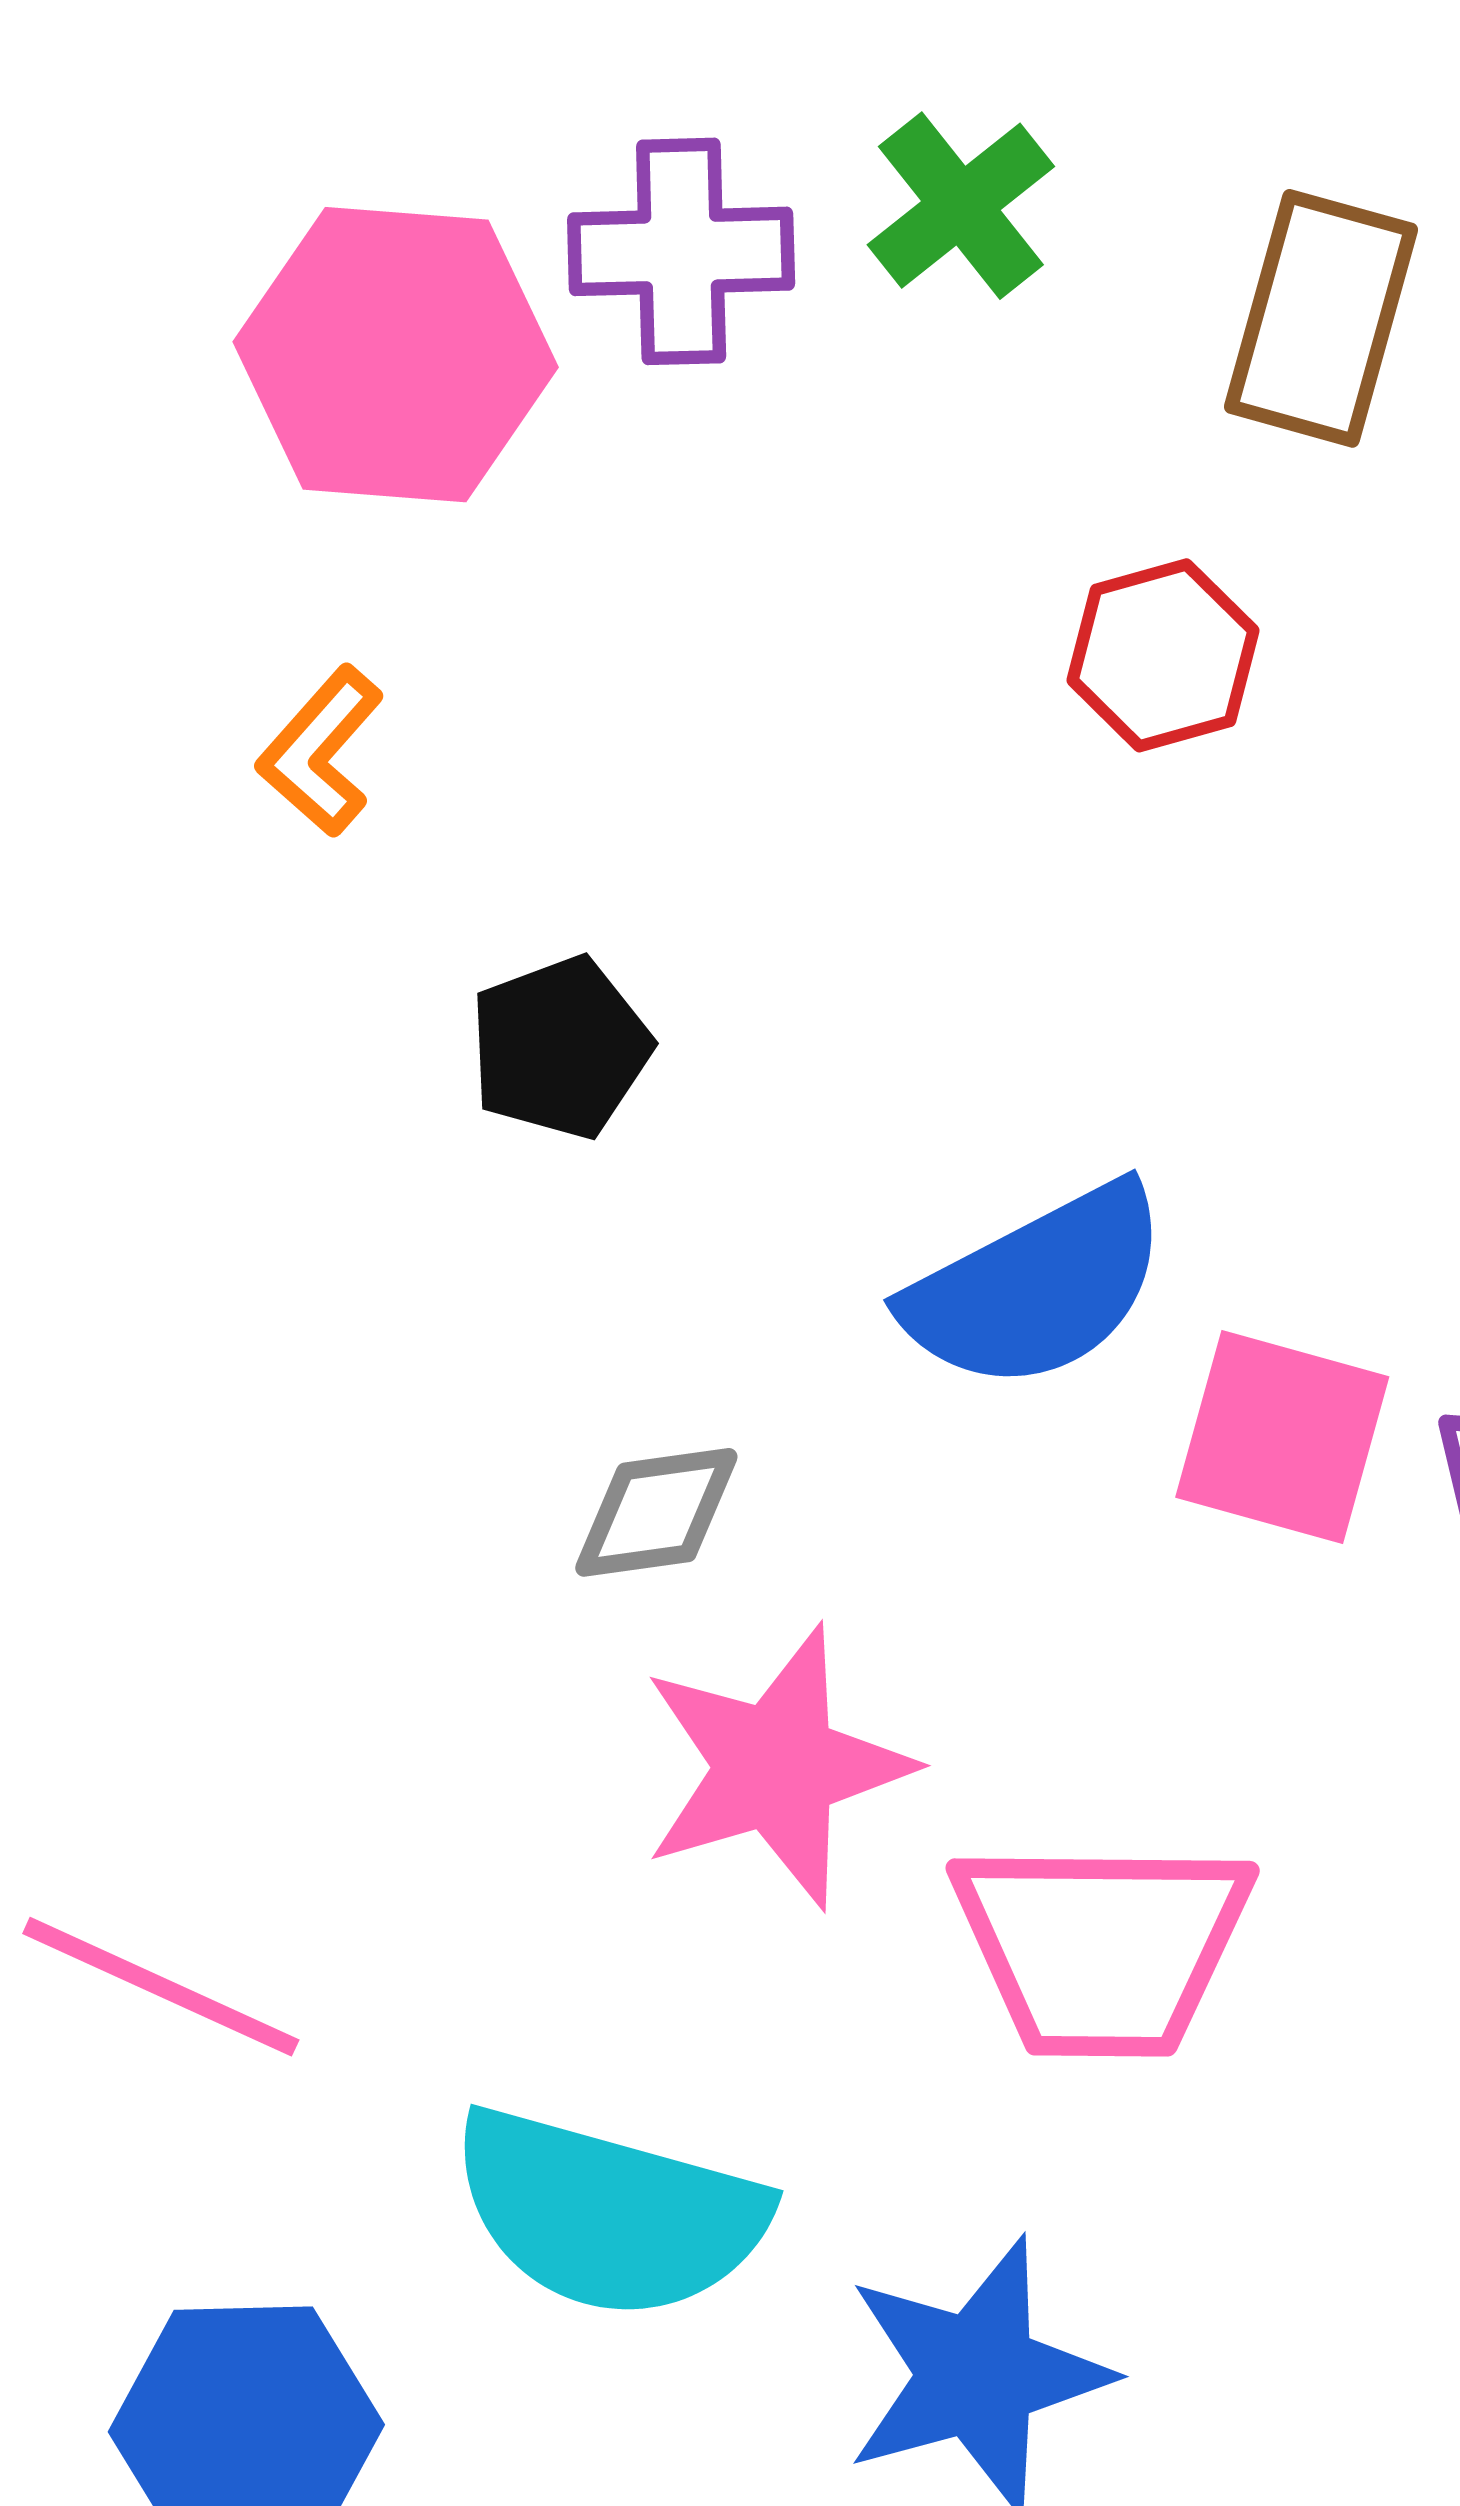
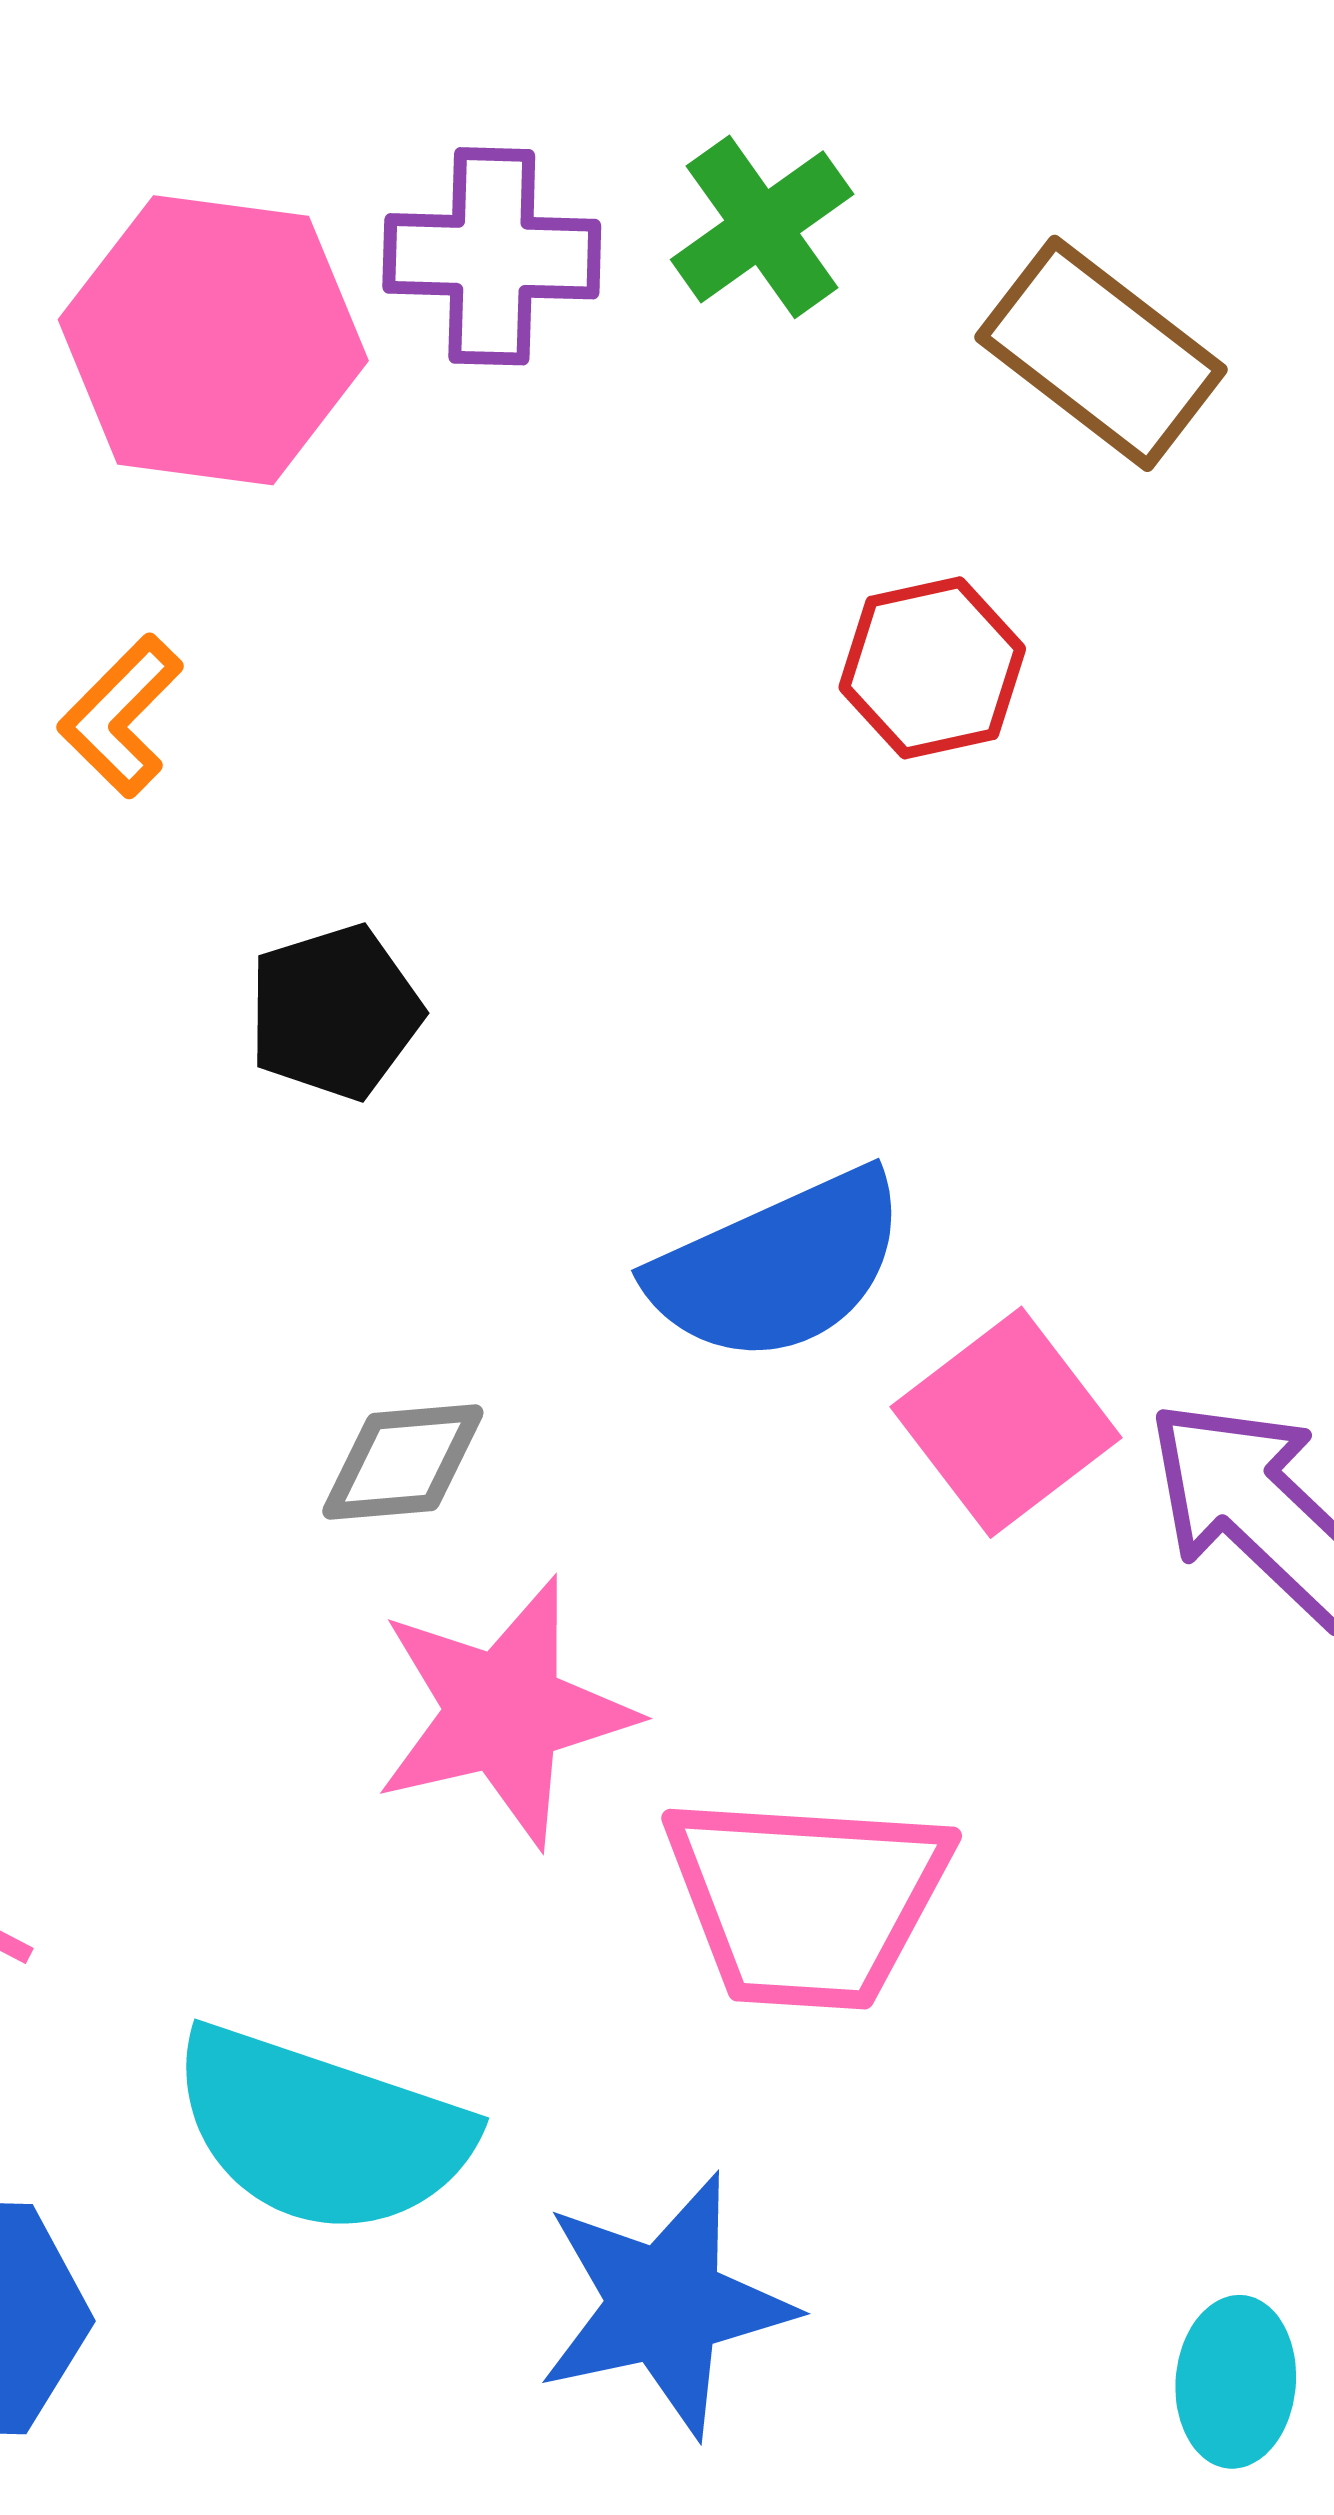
brown rectangle: (1321, 318) -> (1101, 353), turned -71
pink square: (1282, 1437) -> (1006, 1422), turned 34

